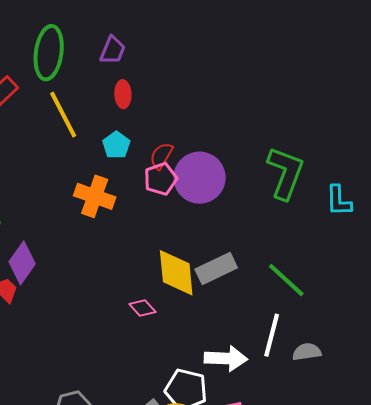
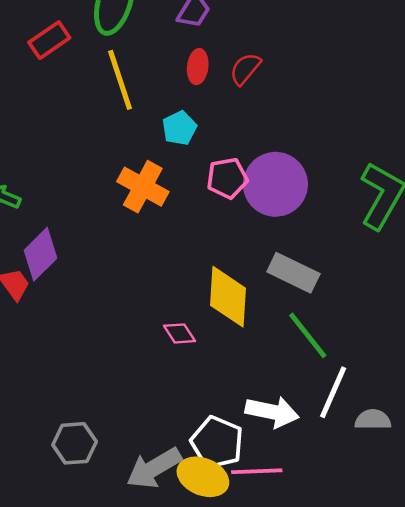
red semicircle: (161, 156) -> (245, 69), moved
gray rectangle: (216, 268) -> (293, 273), moved, turned 42
green line: (286, 280) -> (308, 335), moved

